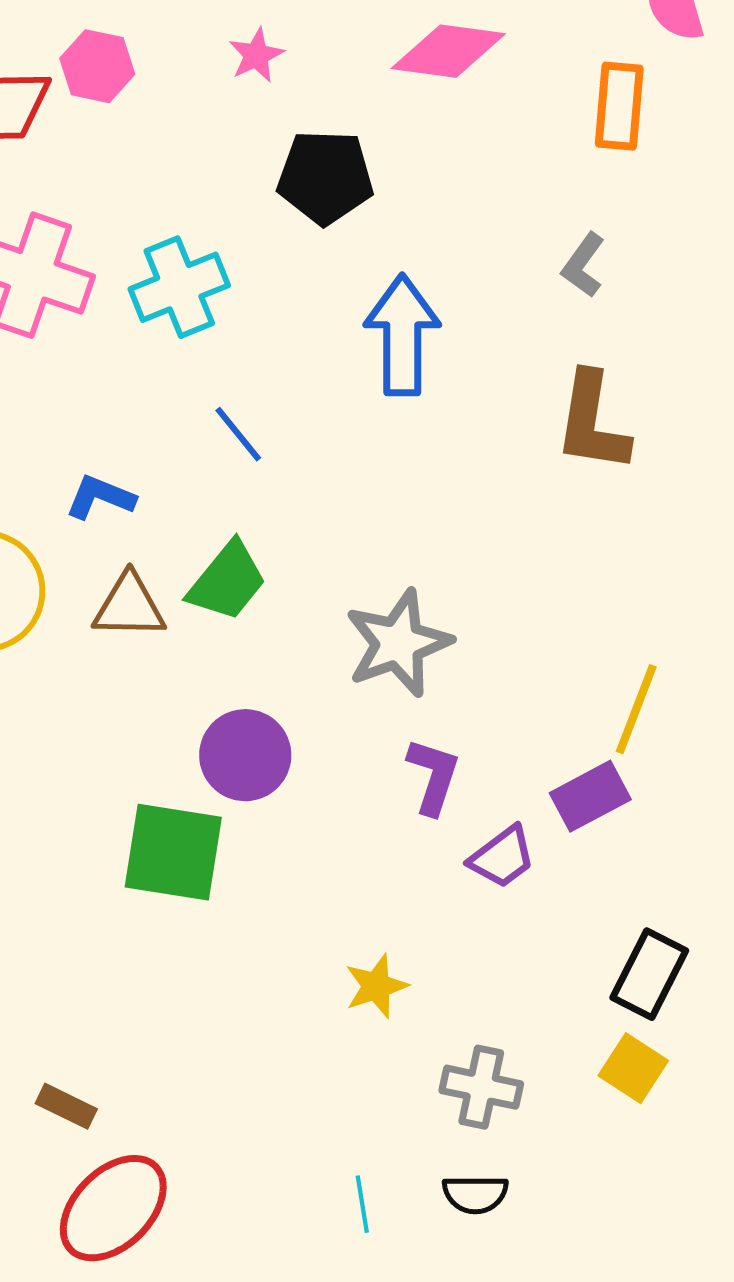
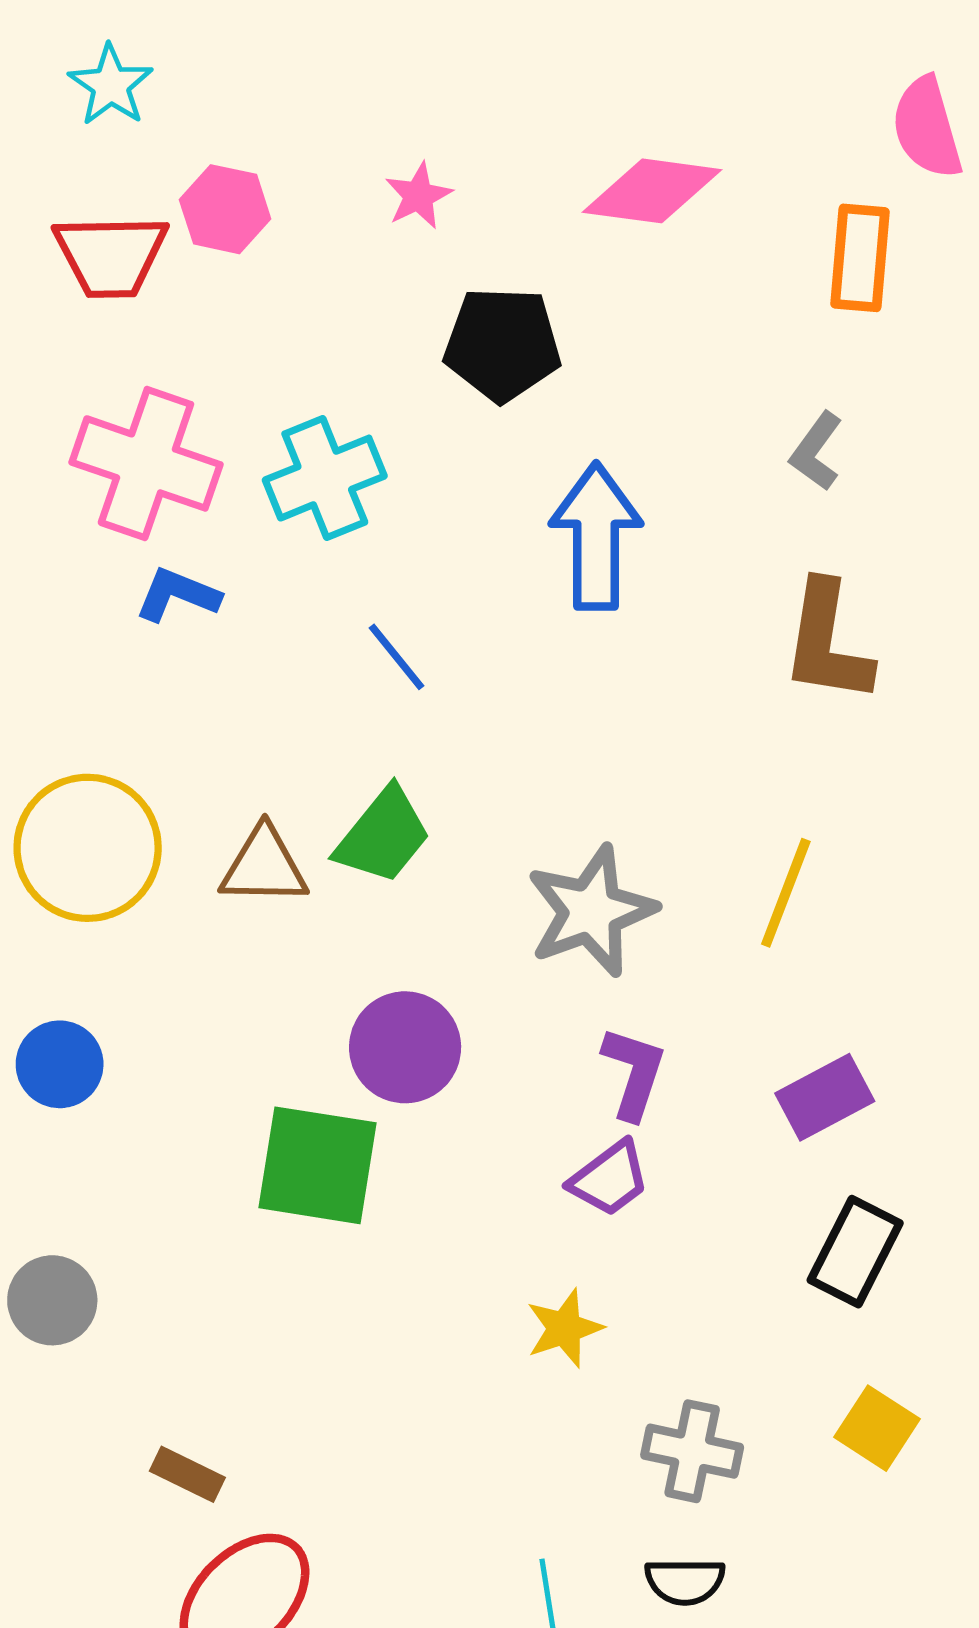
blue L-shape: (100, 497) -> (178, 595), moved
yellow line: (636, 709) -> (786, 893), moved
purple trapezoid: (502, 857) -> (609, 1179), moved
black rectangle: (649, 974) -> (855, 1252), moved

